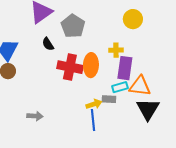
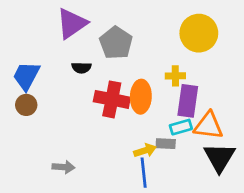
yellow circle: (133, 19) -> (199, 33), size x1.4
black semicircle: (48, 44) -> (81, 68), turned -56

